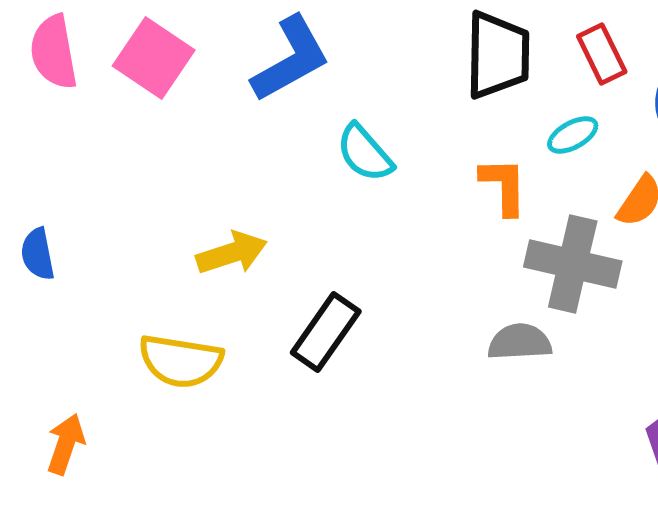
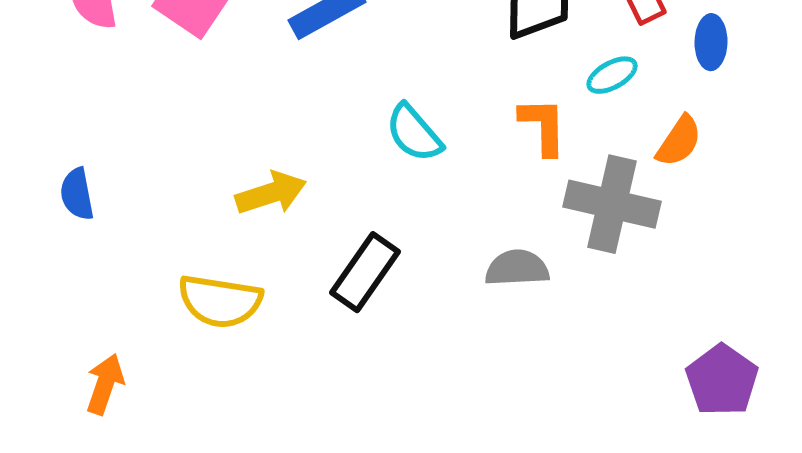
cyan semicircle: (365, 153) -> (414, 133), moved
gray semicircle: (520, 342) -> (517, 268), moved

